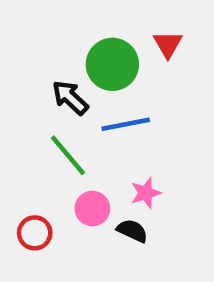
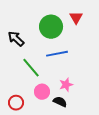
black arrow: (70, 98) -> (16, 39), moved

